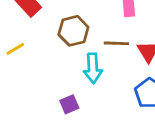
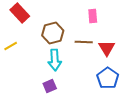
cyan arrow: (93, 68) -> (55, 60), moved

